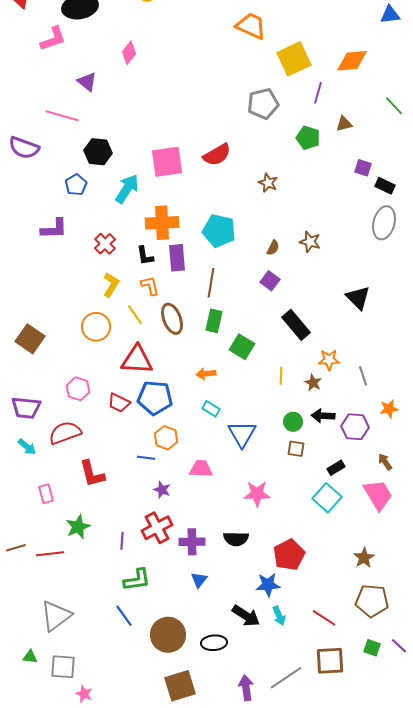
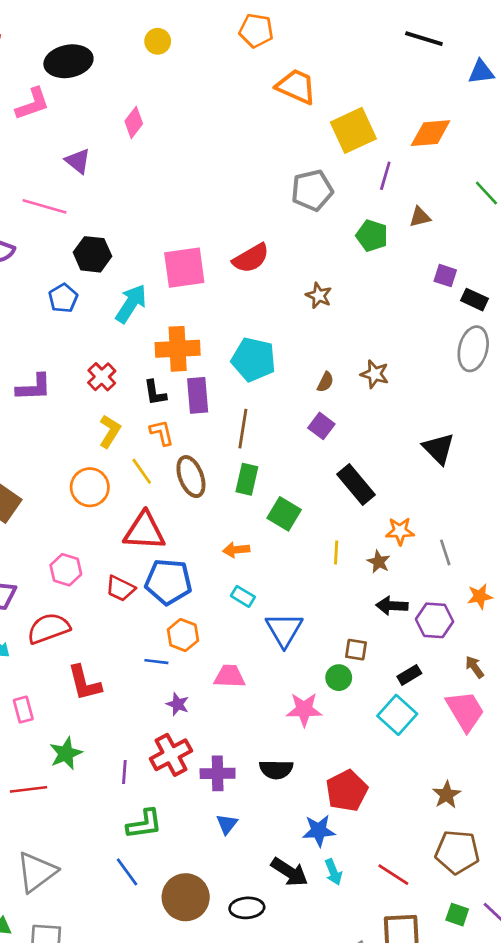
purple L-shape: (54, 229) -> (34, 387), moved
green circle: (293, 422) -> (339, 678), moved

